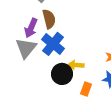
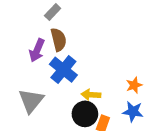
gray triangle: (26, 48) -> (31, 101), moved
black circle: (62, 74) -> (85, 114), moved

